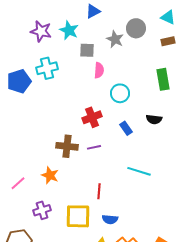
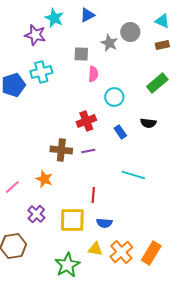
cyan star: (69, 30) -> (54, 18), moved
green rectangle: (163, 79) -> (157, 83), turned 60
purple cross: (42, 210) -> (36, 214), turned -30

